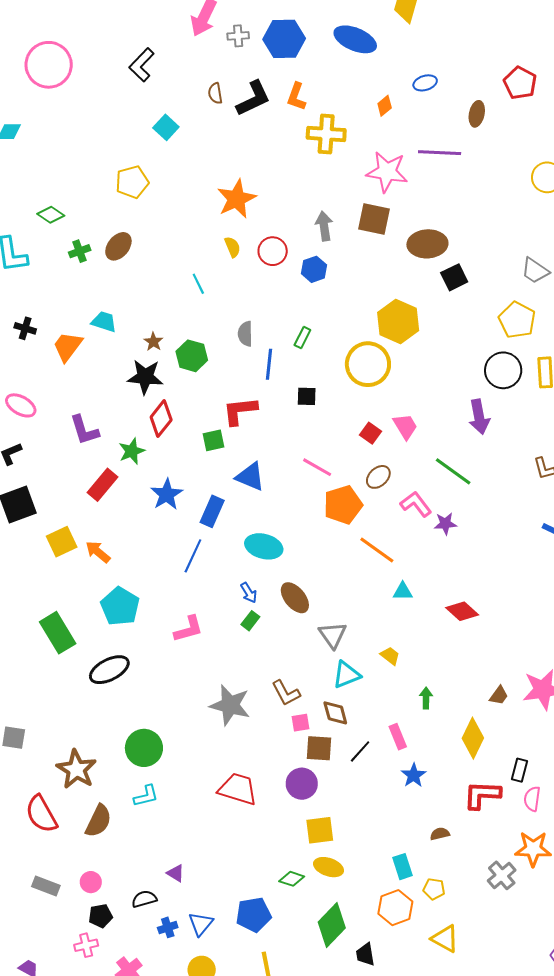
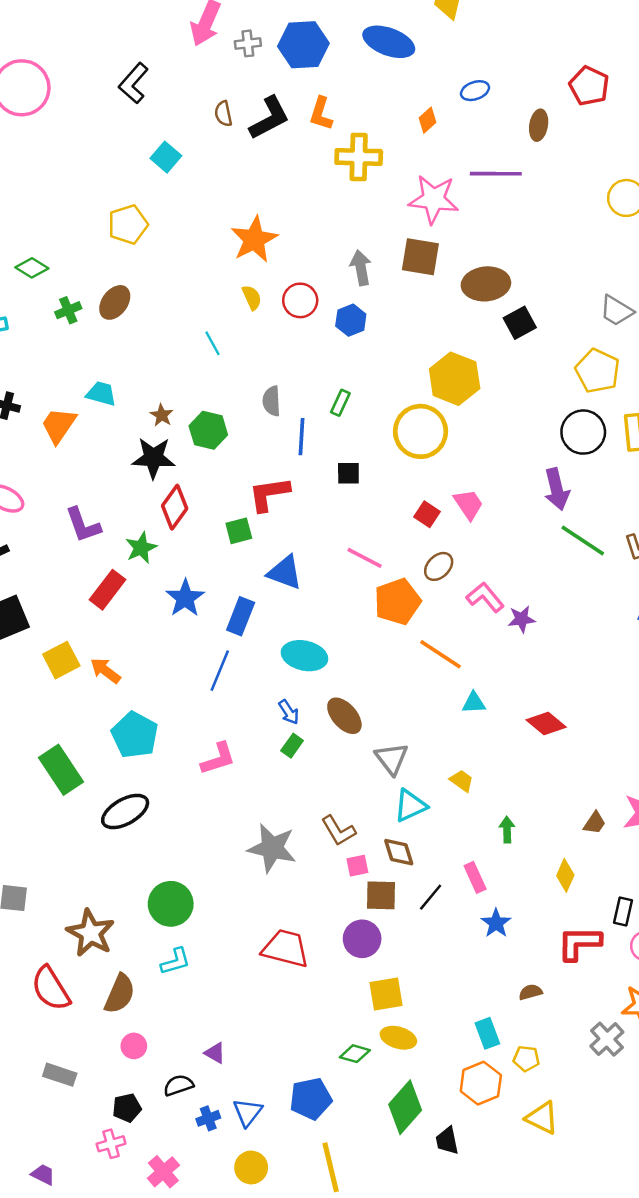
green line: (453, 471) -> (583, 541), moved
yellow diamond: (473, 738) -> (565, 875), size x0.7
pink circle: (91, 882) -> (134, 1046), moved

